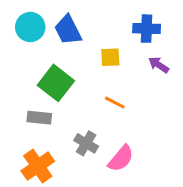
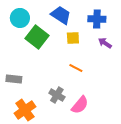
blue trapezoid: (68, 30) -> (61, 15), moved, turned 150
green square: (56, 83) -> (37, 37), moved
gray rectangle: (39, 118) -> (14, 79), moved

